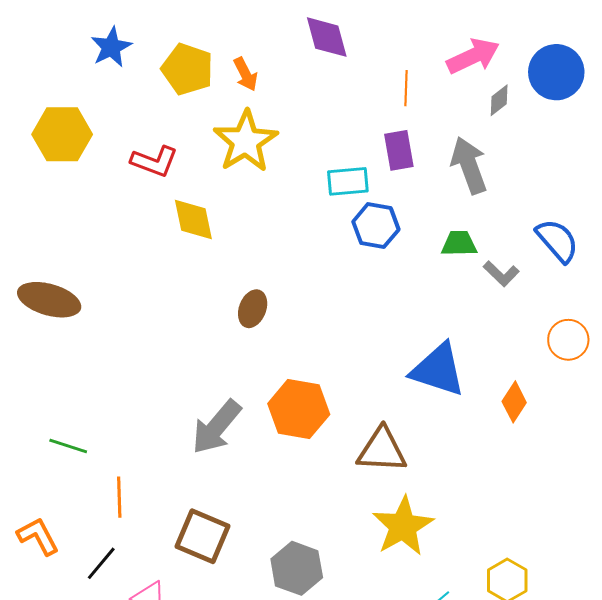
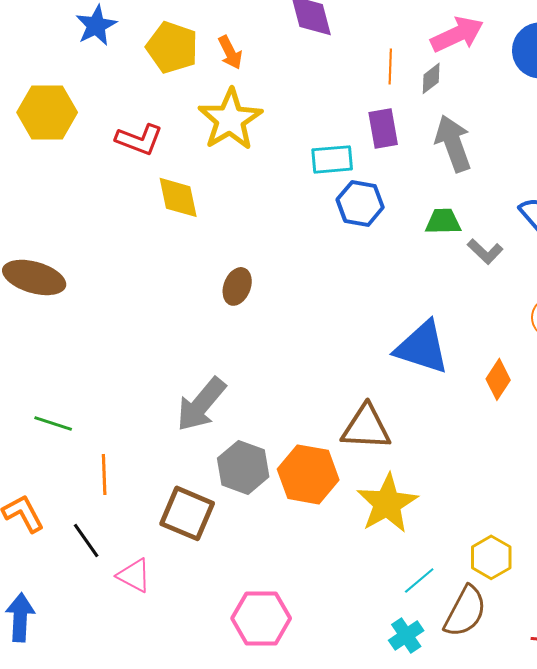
gray diamond: (499, 100) -> (431, 78), moved
orange hexagon: (299, 409) -> (308, 474), moved
black line: (101, 563) -> (86, 540), turned -75
gray hexagon: (297, 568) -> (243, 467), moved

